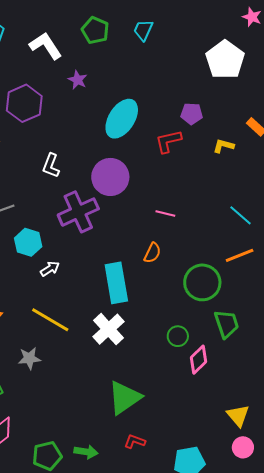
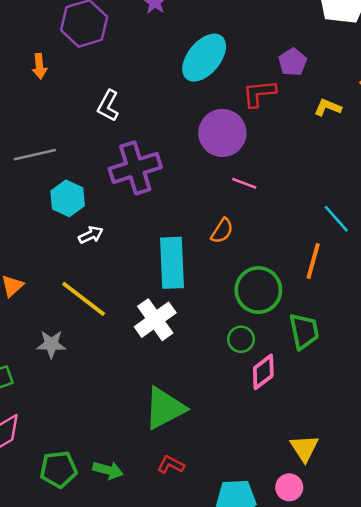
purple pentagon: (192, 114) -> (293, 62), turned 30
purple circle: (110, 177) -> (222, 133), moved
cyan line: (240, 215) -> (336, 219), moved
orange line: (240, 255) -> (313, 261), moved, turned -60
green circle: (202, 282) -> (258, 290), moved
pink circle: (243, 447) -> (289, 487), moved

